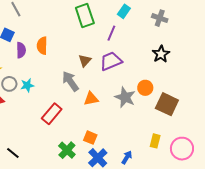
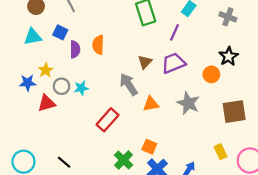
orange circle: (145, 88) -> (211, 74), moved
brown square: (167, 104) -> (234, 112), turned -35
yellow rectangle: (155, 141) -> (221, 152), turned -40

